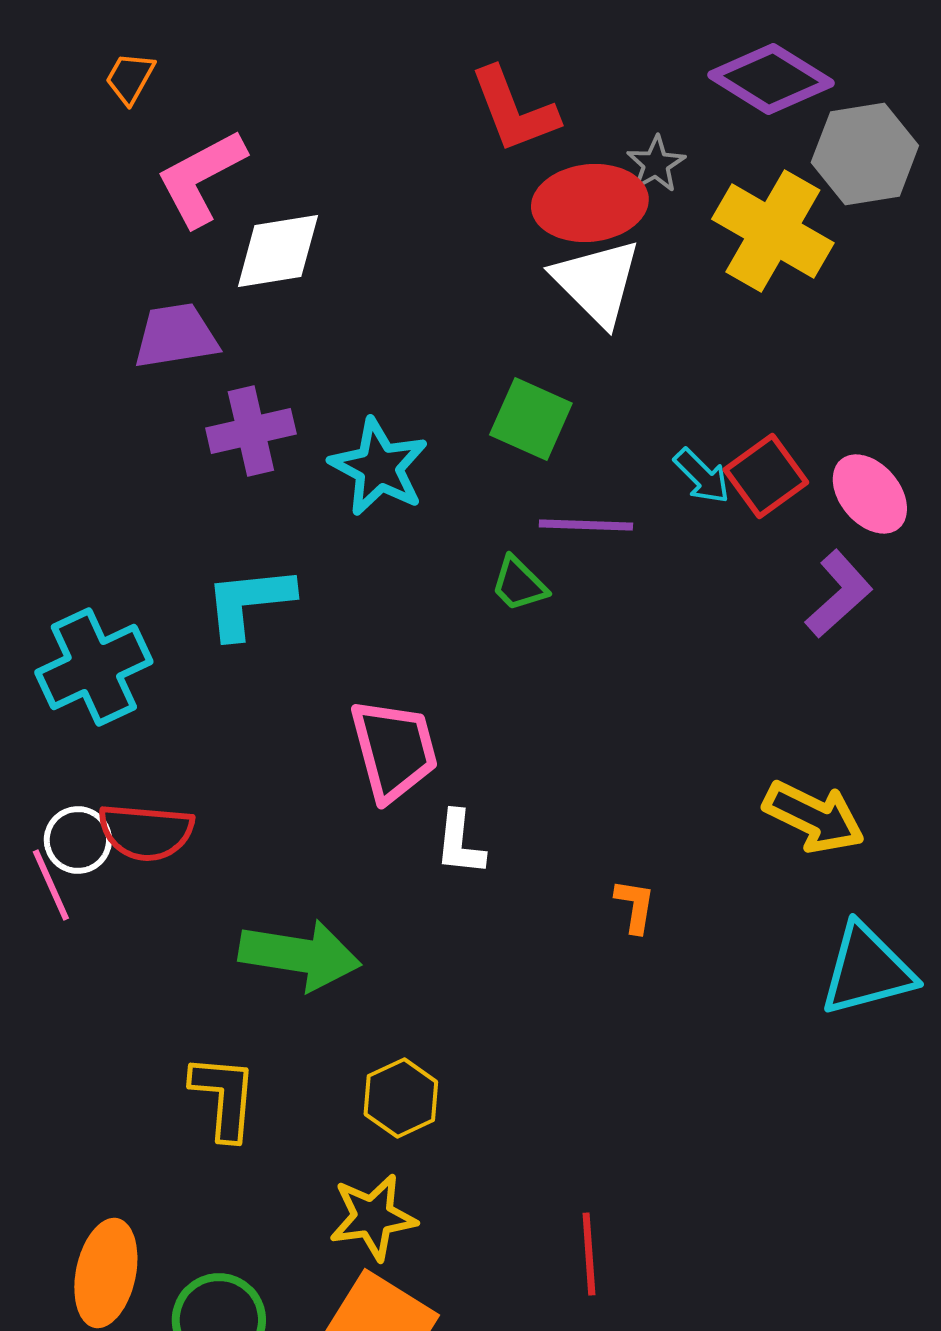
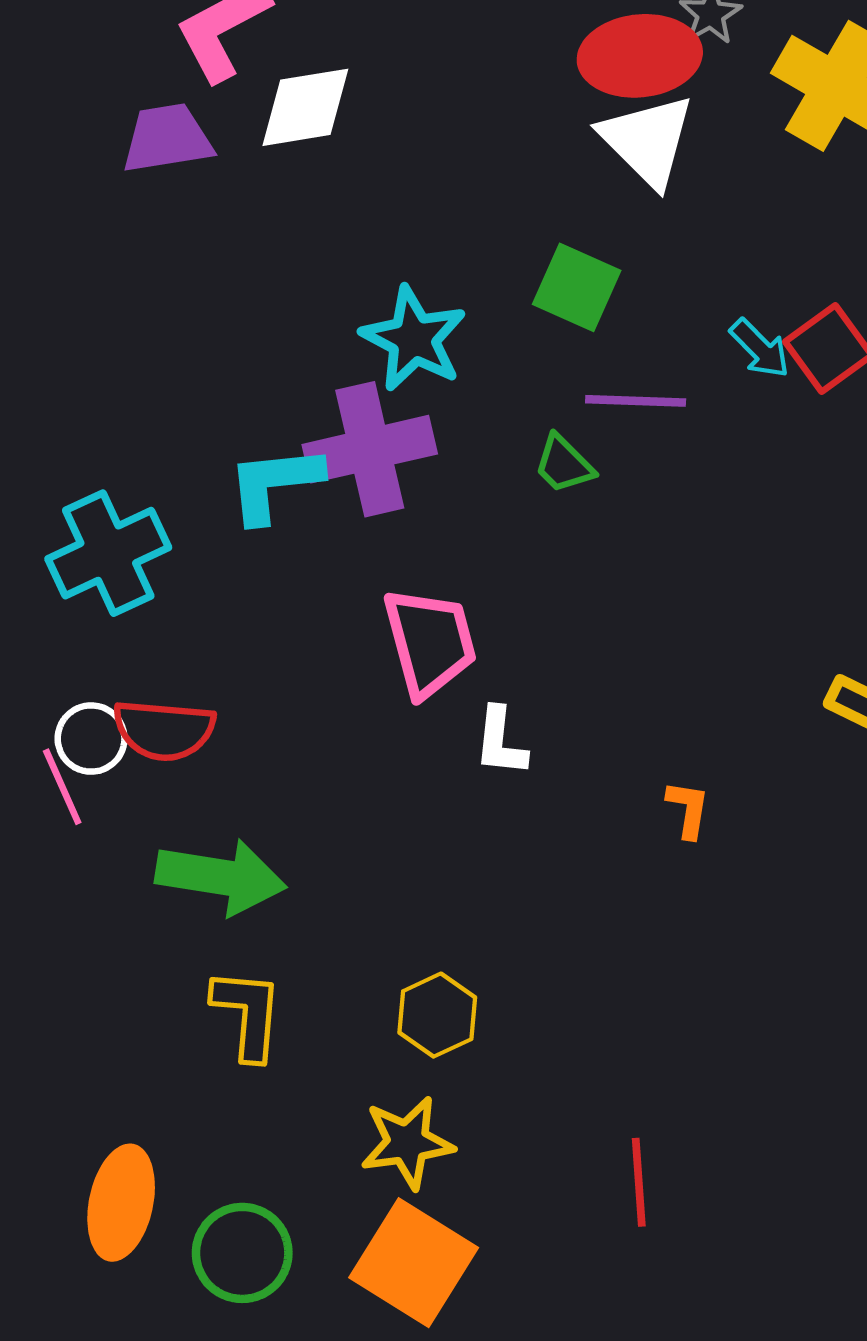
purple trapezoid: (176, 336) -> (167, 138), moved
purple cross: (251, 431) -> (370, 449), moved, size x1.4
green arrow: (300, 955) -> (221, 877), moved

